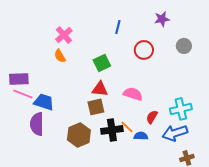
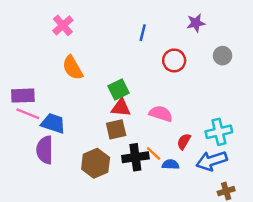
pink cross: (64, 35) -> (63, 25), moved
orange semicircle: (60, 56) -> (73, 68), size x1.5
green square: (102, 63) -> (119, 89), moved

